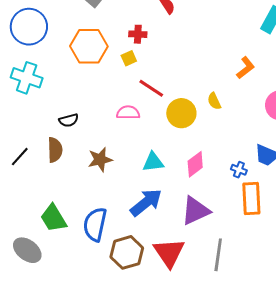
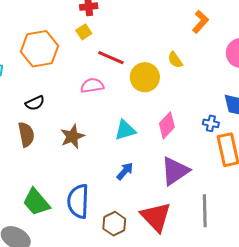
orange hexagon: (89, 46) -> (39, 49), moved
blue arrow: (146, 202) -> (125, 171), size x0.6
brown hexagon: (127, 252) -> (114, 224), size x0.7

